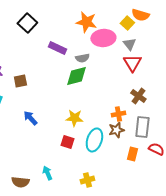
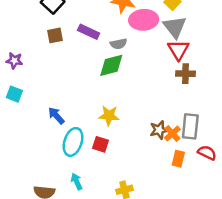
gray triangle: (129, 44) -> (175, 27), size x1.5
brown square: (20, 81) -> (55, 35), moved
brown cross: (138, 96) -> (186, 74), moved, turned -35
orange cross: (118, 114) -> (172, 134), moved, turned -32
cyan ellipse: (94, 140) -> (73, 142), moved

